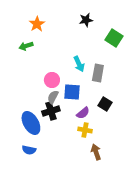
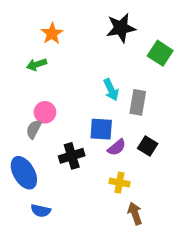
black star: (86, 20) -> (121, 28), size x1.5
pink circle: (52, 80) -> (45, 112), moved
gray semicircle: (53, 97) -> (34, 129), moved
purple semicircle: (83, 113) -> (117, 147), moved
blue ellipse: (31, 123) -> (24, 173), moved

